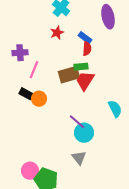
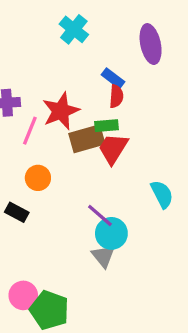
red star: (57, 33) -> (61, 111), moved, size x1.6
black rectangle: (26, 94) -> (17, 212), moved
gray triangle: (79, 158) -> (103, 256), moved

